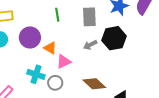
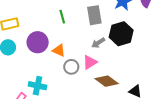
pink triangle: (64, 62) -> (90, 62), moved
cyan cross: (36, 74) -> (38, 86), moved
gray circle: (55, 83) -> (71, 67), moved

